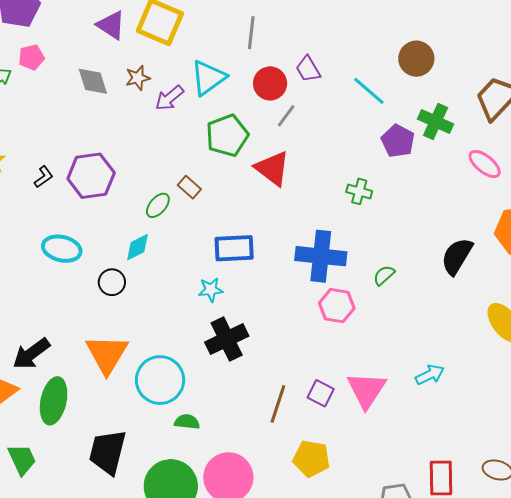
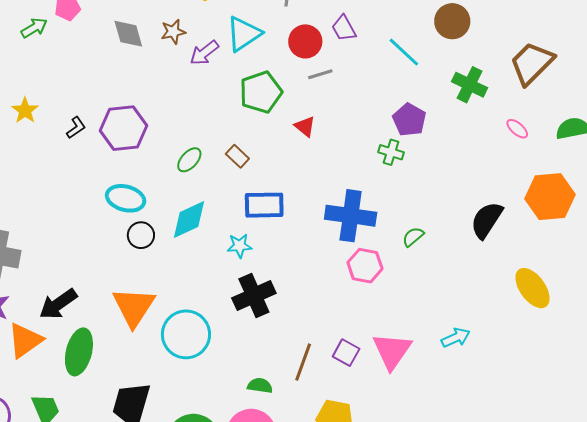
gray line: (286, 116) -> (320, 74), turned 35
purple pentagon: (398, 141) -> (409, 120), moved
pink ellipse: (485, 164) -> (517, 129), size x0.7
red triangle: (272, 168) -> (305, 126), size x0.6
brown rectangle: (189, 187) -> (237, 156), moved
cyan diamond: (137, 247) -> (189, 219), moved, size x1.4
cyan ellipse: (62, 249) -> (126, 198), moved
green semicircle: (187, 422) -> (260, 386), moved

